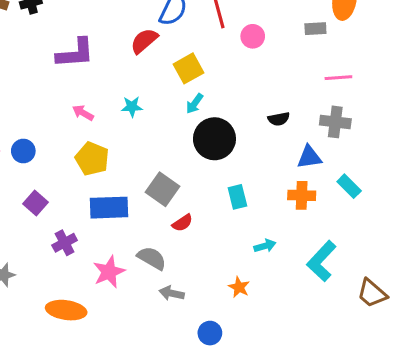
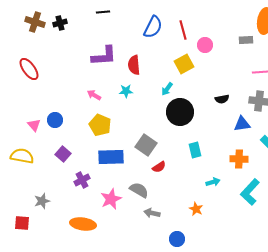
red semicircle: (144, 41) -> (134, 65), moved, turned -54
purple L-shape: (75, 53) -> (104, 56), moved
yellow square: (188, 68) -> (184, 64), moved
orange cross: (302, 195) -> (239, 159), moved

